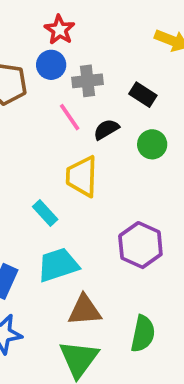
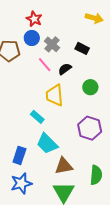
gray cross: (88, 81) -> (52, 44), turned -35
green circle: (152, 144) -> (90, 87), moved
cyan trapezoid: (58, 265) -> (47, 144), turned -110

